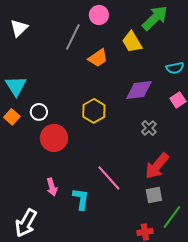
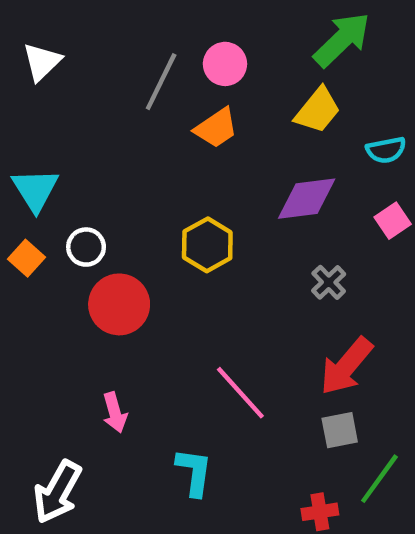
pink circle: (99, 15) -> (225, 64), moved
yellow trapezoid: (132, 42) -> (318, 110), moved, turned -110
cyan L-shape: (81, 199) -> (194, 472), moved

